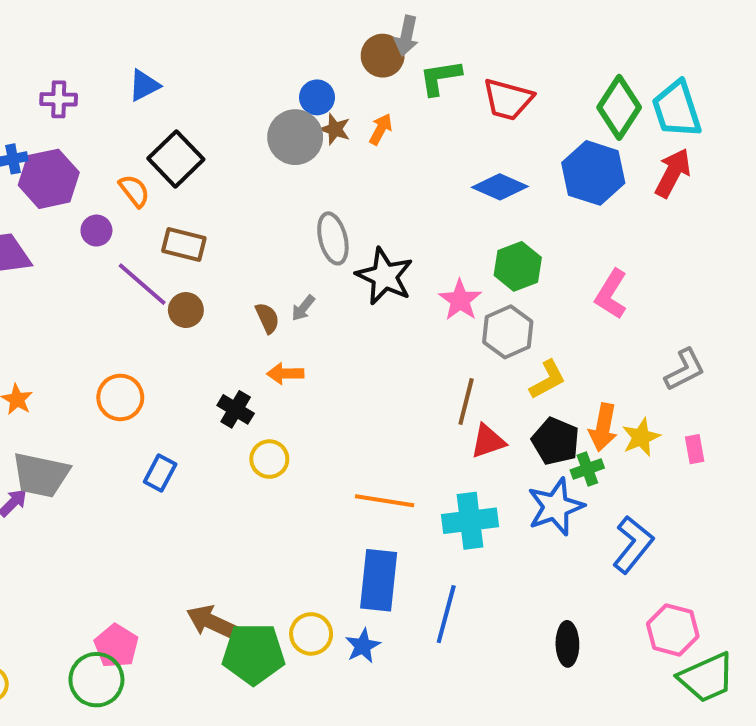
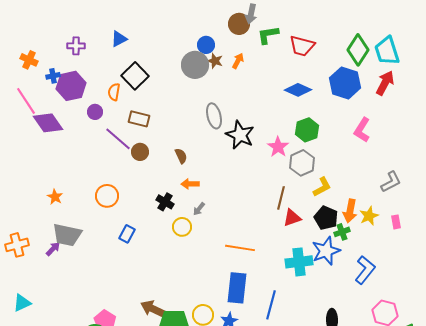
orange semicircle: (134, 191) -> (114, 92), turned -132
pink L-shape: (611, 294) -> (362, 130), moved
gray arrow: (303, 308) -> (199, 209), moved
cyan cross: (470, 521) -> (299, 262), moved

